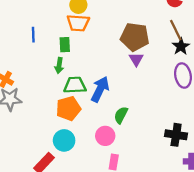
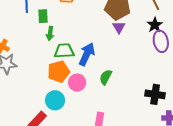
green rectangle: (65, 45) -> (43, 16), moved
black star: (181, 46) -> (155, 25), moved
pink circle: (105, 136) -> (77, 83), moved

